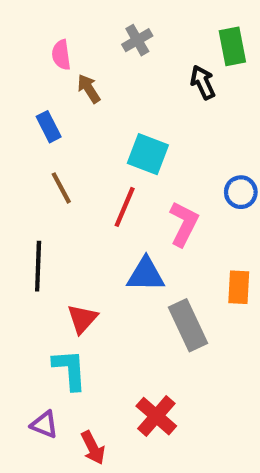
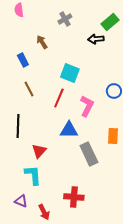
green rectangle: (232, 46) -> (110, 22), turned 60
pink semicircle: (61, 55) -> (19, 10), moved
black arrow: (203, 82) -> (96, 39), turned -70
red cross: (156, 416) -> (74, 197), turned -36

